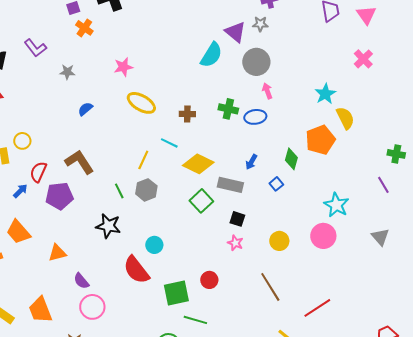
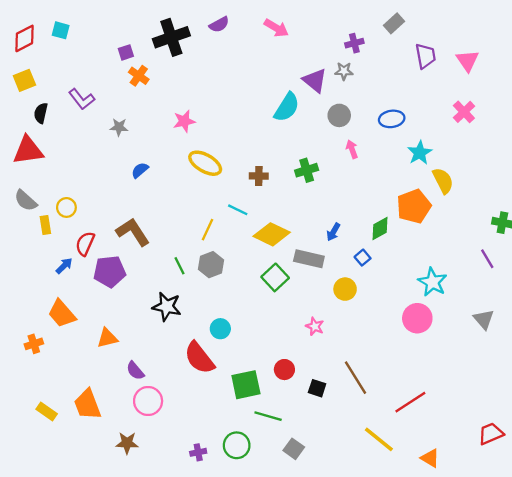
gray circle: (256, 62) -> (339, 115), size x0.7
green cross: (228, 109) -> (307, 170), turned -30
blue ellipse: (255, 117) -> (392, 119), moved
green diamond: (291, 159) -> (380, 228), turned 45
black square: (237, 219) -> (317, 388), moved
yellow circle: (279, 241) -> (345, 289), moved

